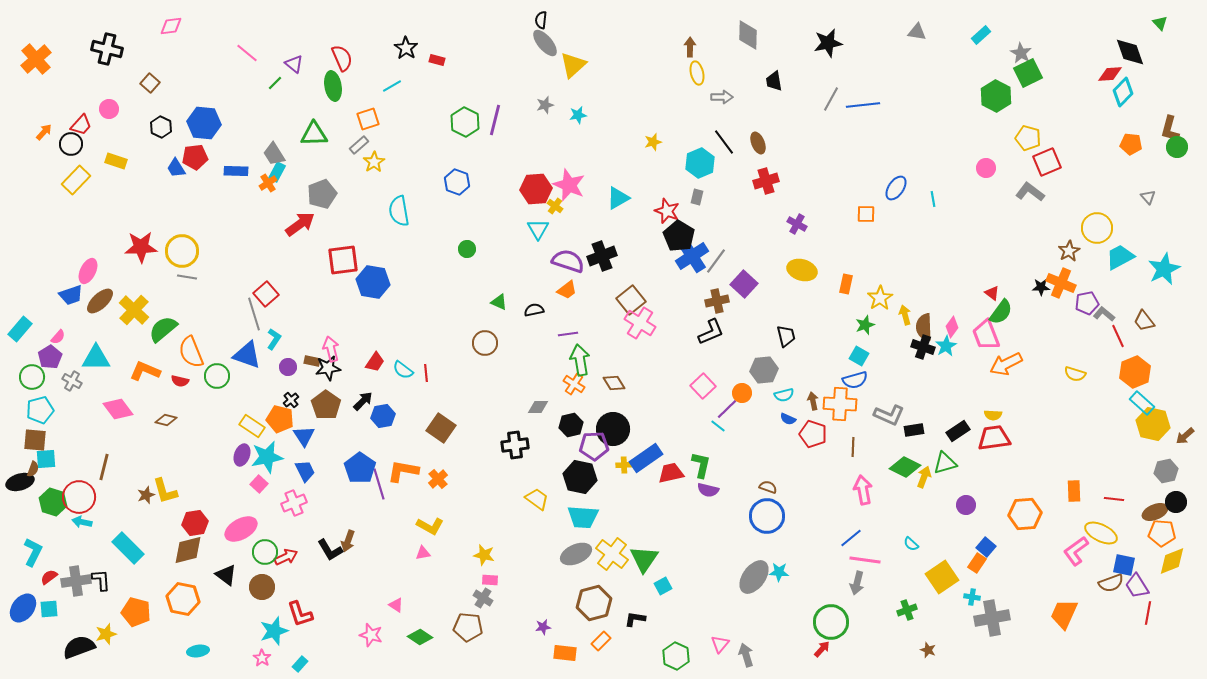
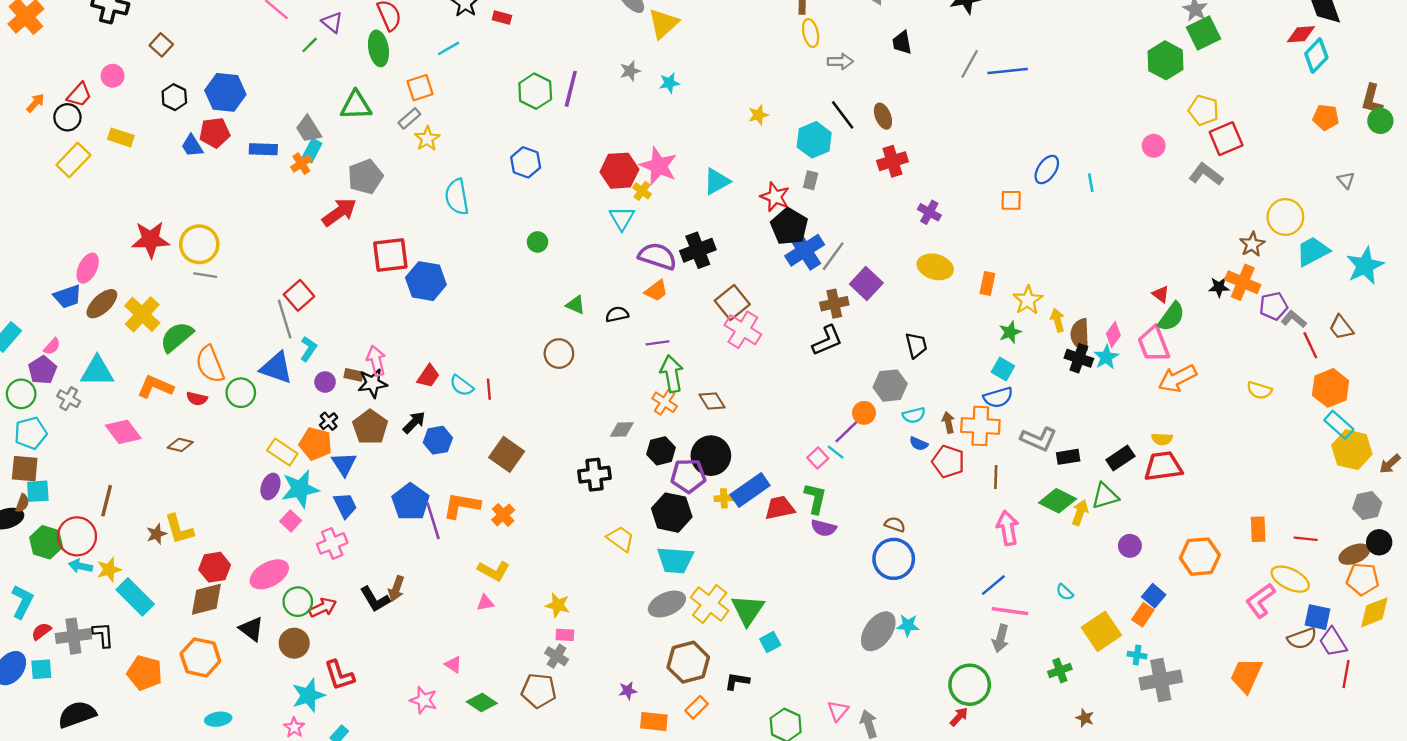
pink square: (703, 386) -> (818, 458), moved, size x0.7
yellow star: (106, 634) -> (109, 570), moved

